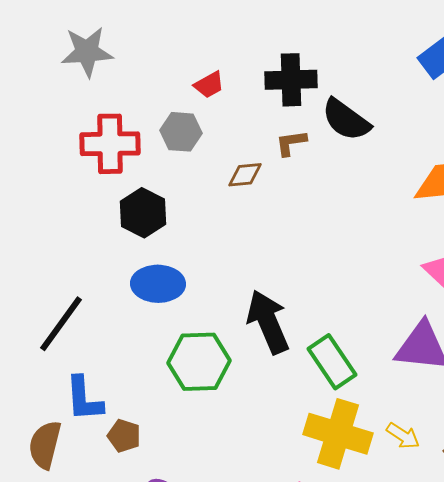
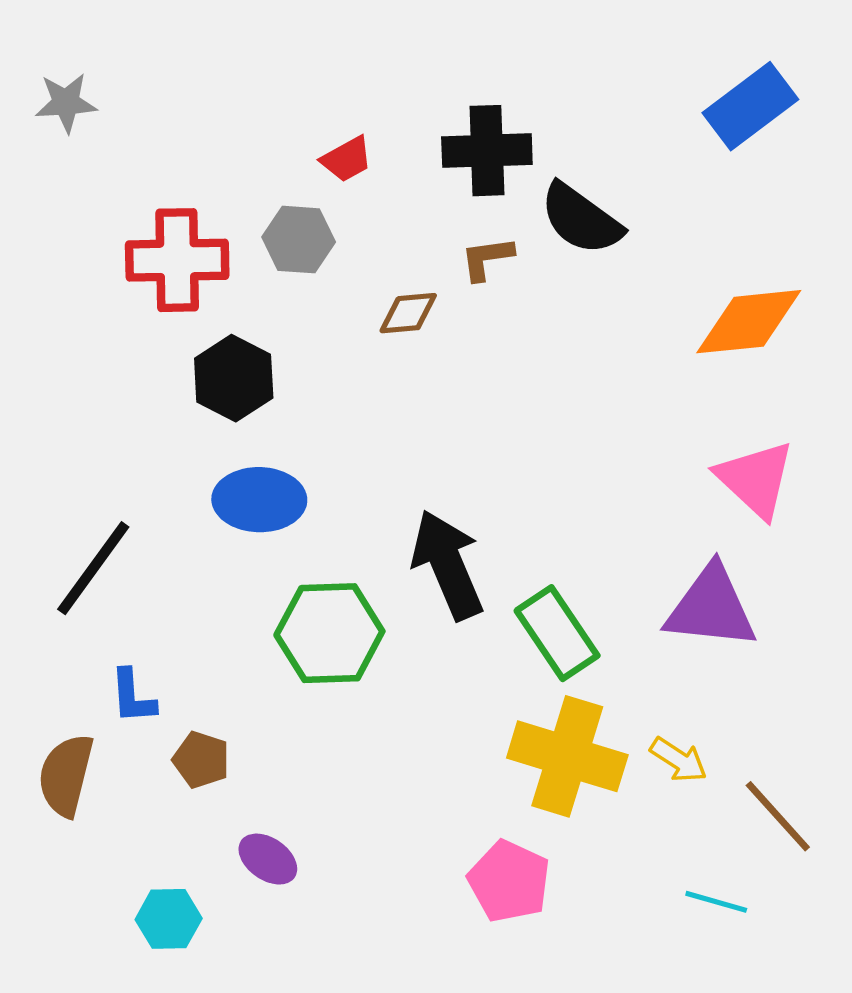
gray star: (87, 52) -> (66, 103), moved, size x0.7
blue L-shape: (84, 399) -> (133, 696), size x0.7

